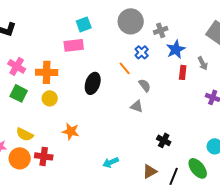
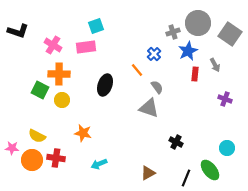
gray circle: (131, 21) -> (198, 23), moved
pink cross: (17, 66) -> (53, 45), moved
green square: (19, 93) -> (40, 90), moved
gray triangle: (137, 106) -> (149, 108), size x1.5
cyan arrow: (111, 162) -> (99, 164), moved
brown triangle: (150, 171) -> (148, 173), moved

